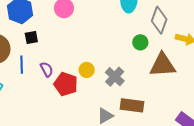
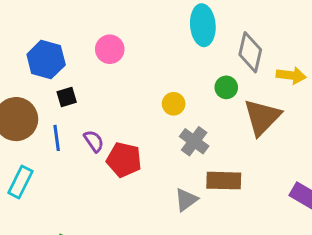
brown triangle: (163, 65) -> (262, 117), turned -36
yellow circle: (87, 70) -> (174, 104), moved

